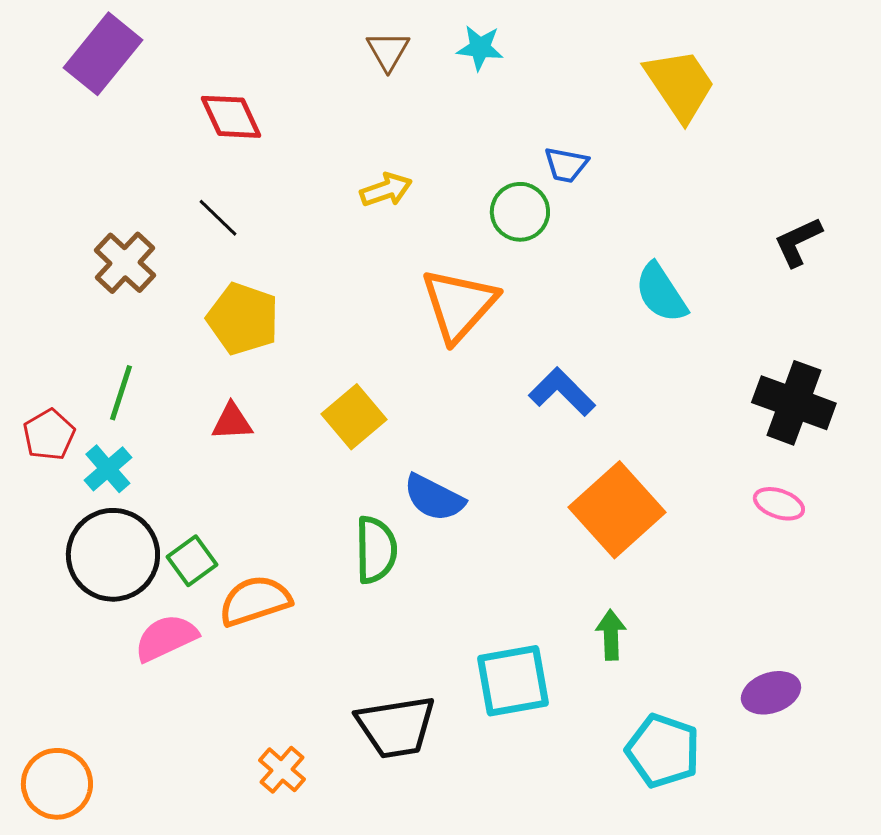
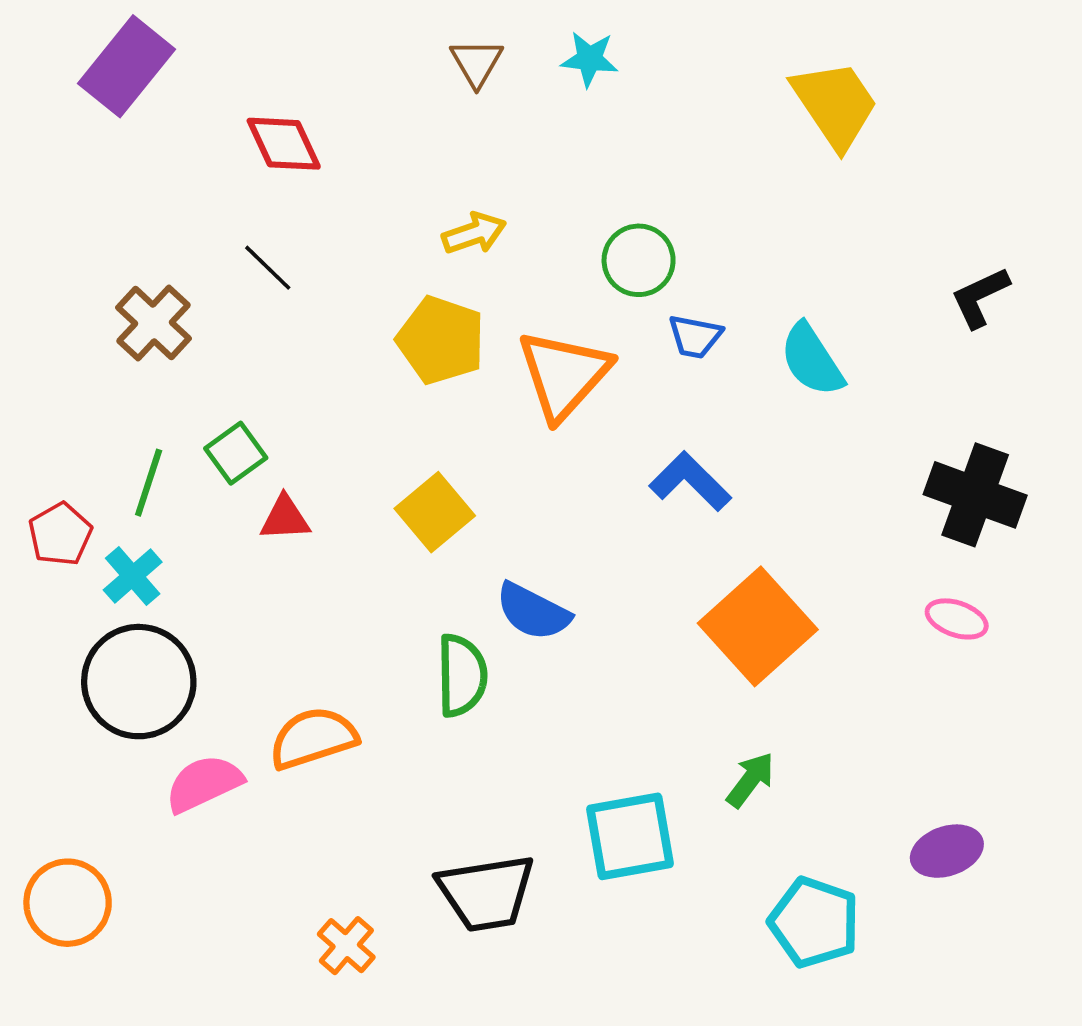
blue trapezoid: (566, 165) -> (695, 336), moved
yellow pentagon: (243, 319) -> (441, 340), moved
green square: (192, 561) -> (236, 453), moved
green arrow: (611, 635) -> (750, 780), turned 39
orange circle: (57, 784) -> (68, 903), moved

